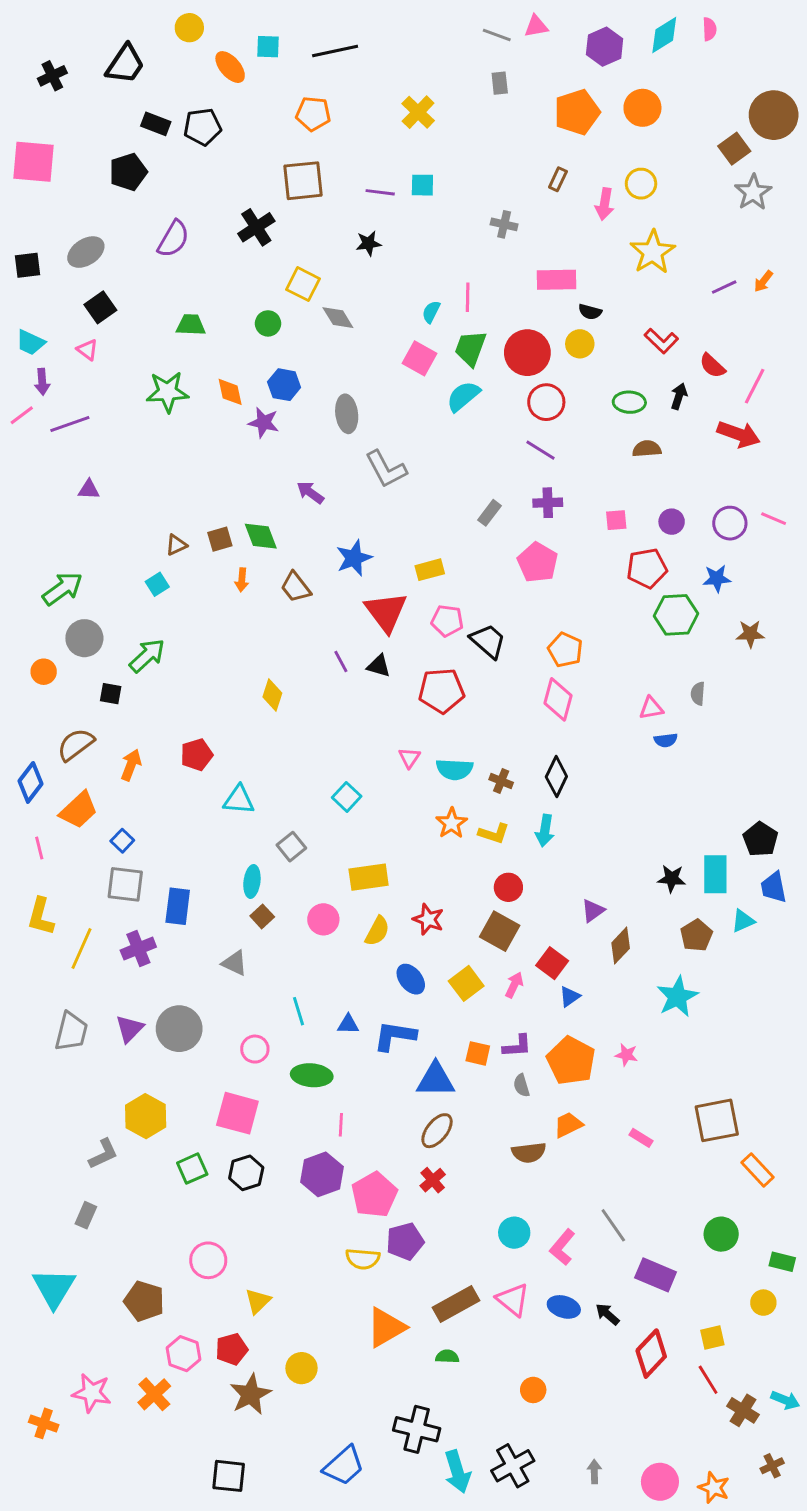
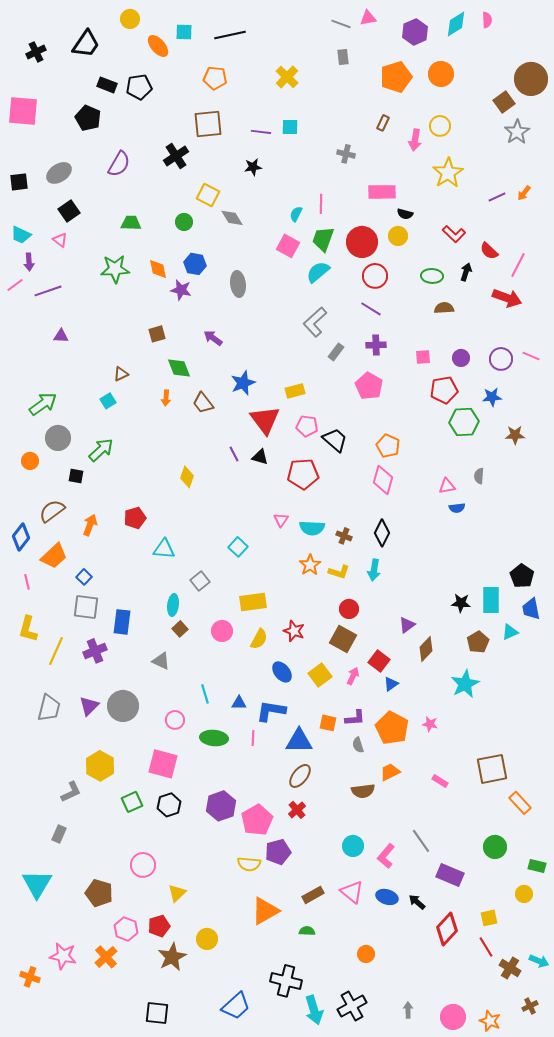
black pentagon: (128, 172) -> (88, 118), turned -30
gray L-shape: (386, 469) -> (315, 322), moved, turned 76
brown square: (220, 539) -> (157, 334), moved
pink line: (341, 1125) -> (253, 738), moved
brown rectangle: (456, 1304) -> (313, 895), size x0.7

